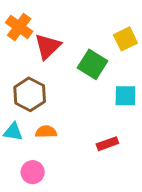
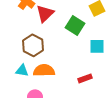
orange semicircle: (46, 132) -> (44, 70), size x1.5

